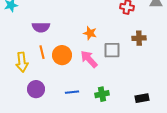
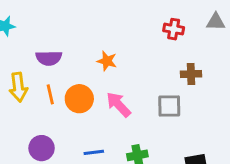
orange star: (90, 33) -> (107, 61), moved
gray square: (112, 50) -> (169, 106), moved
yellow arrow: (22, 62) -> (18, 87), moved

